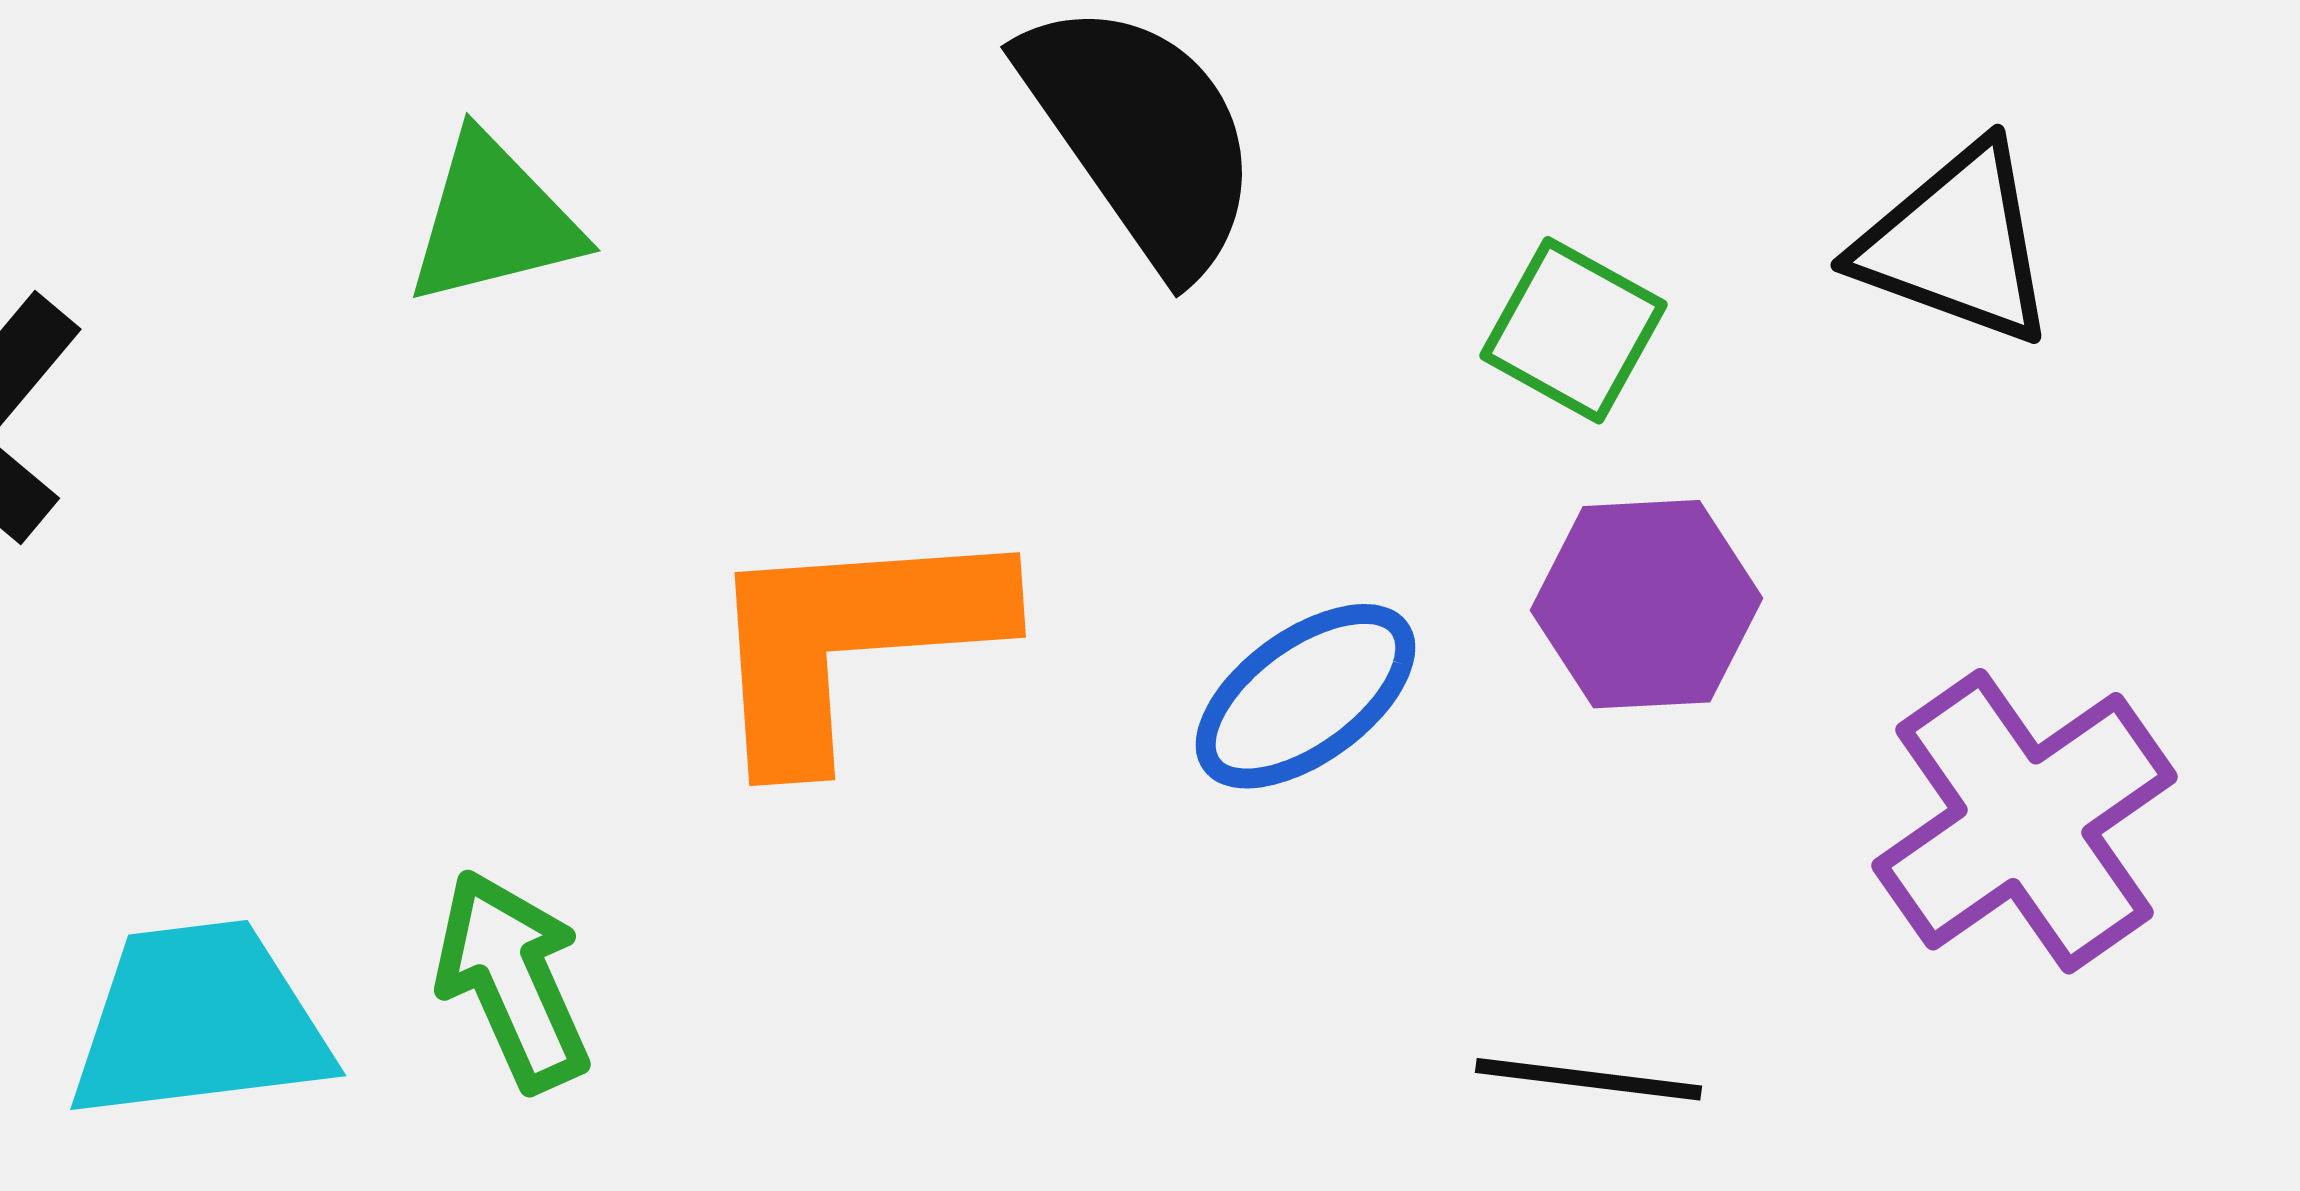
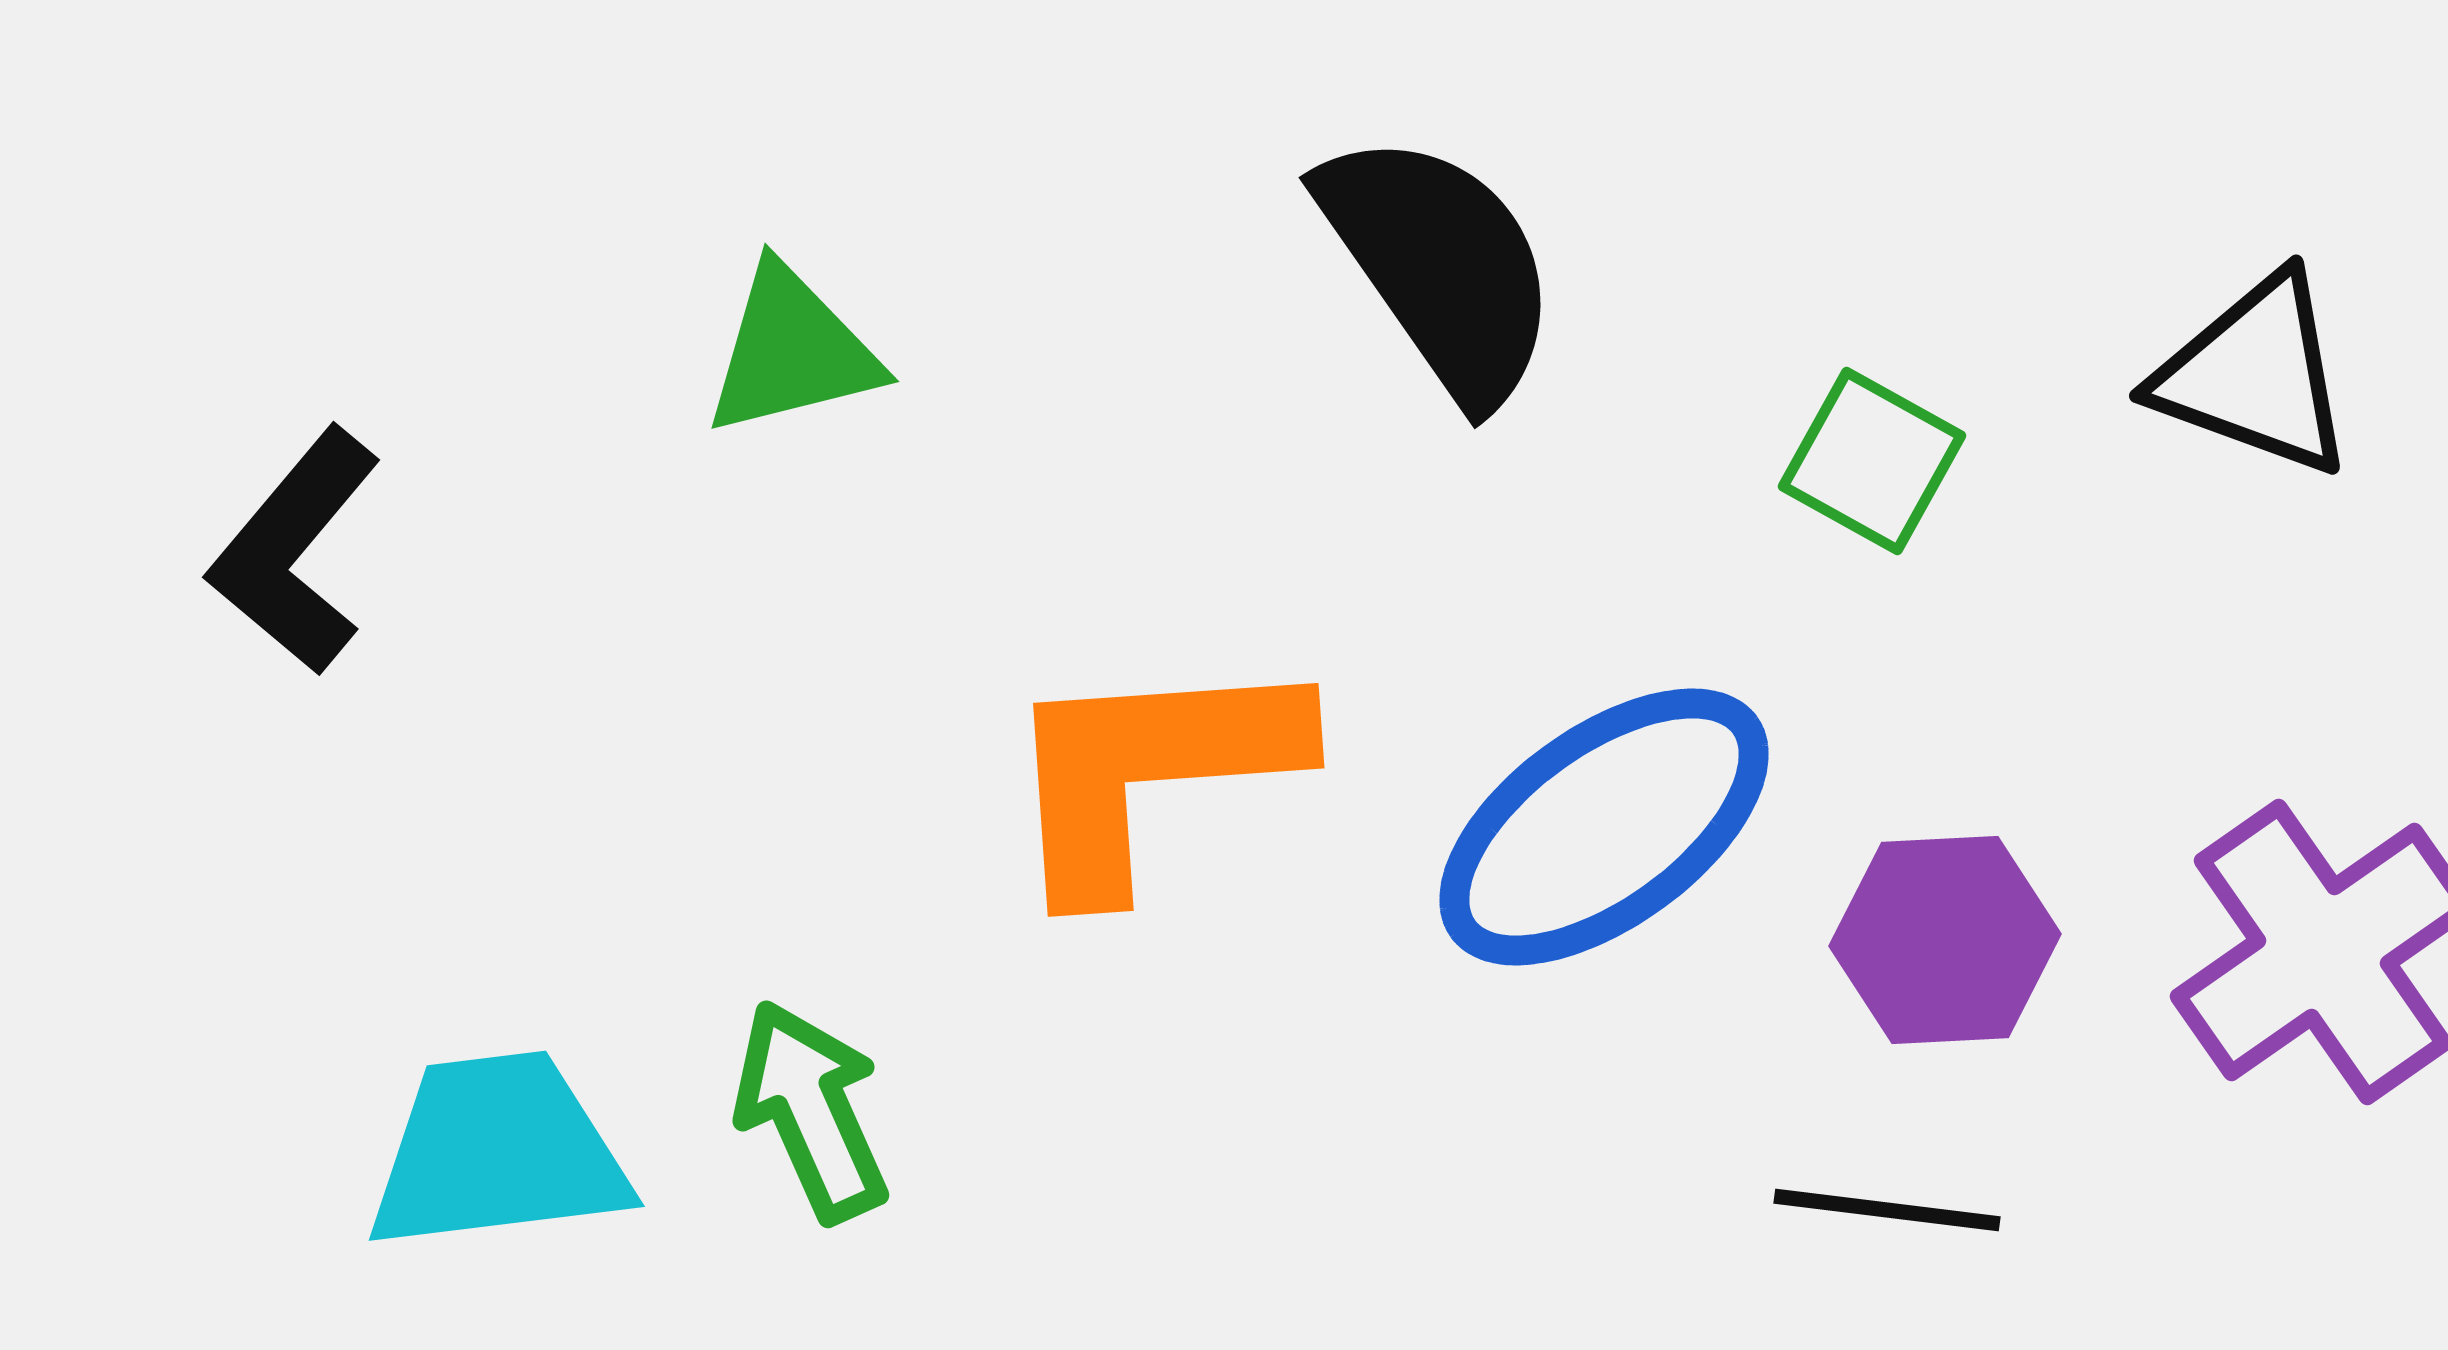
purple hexagon: (1646, 604) -> (1945, 940), moved
blue ellipse: (1305, 696) -> (1604, 827), size x1.5

